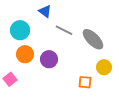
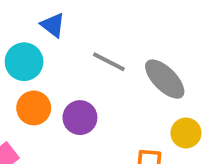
blue triangle: (45, 11) -> (53, 25), moved

